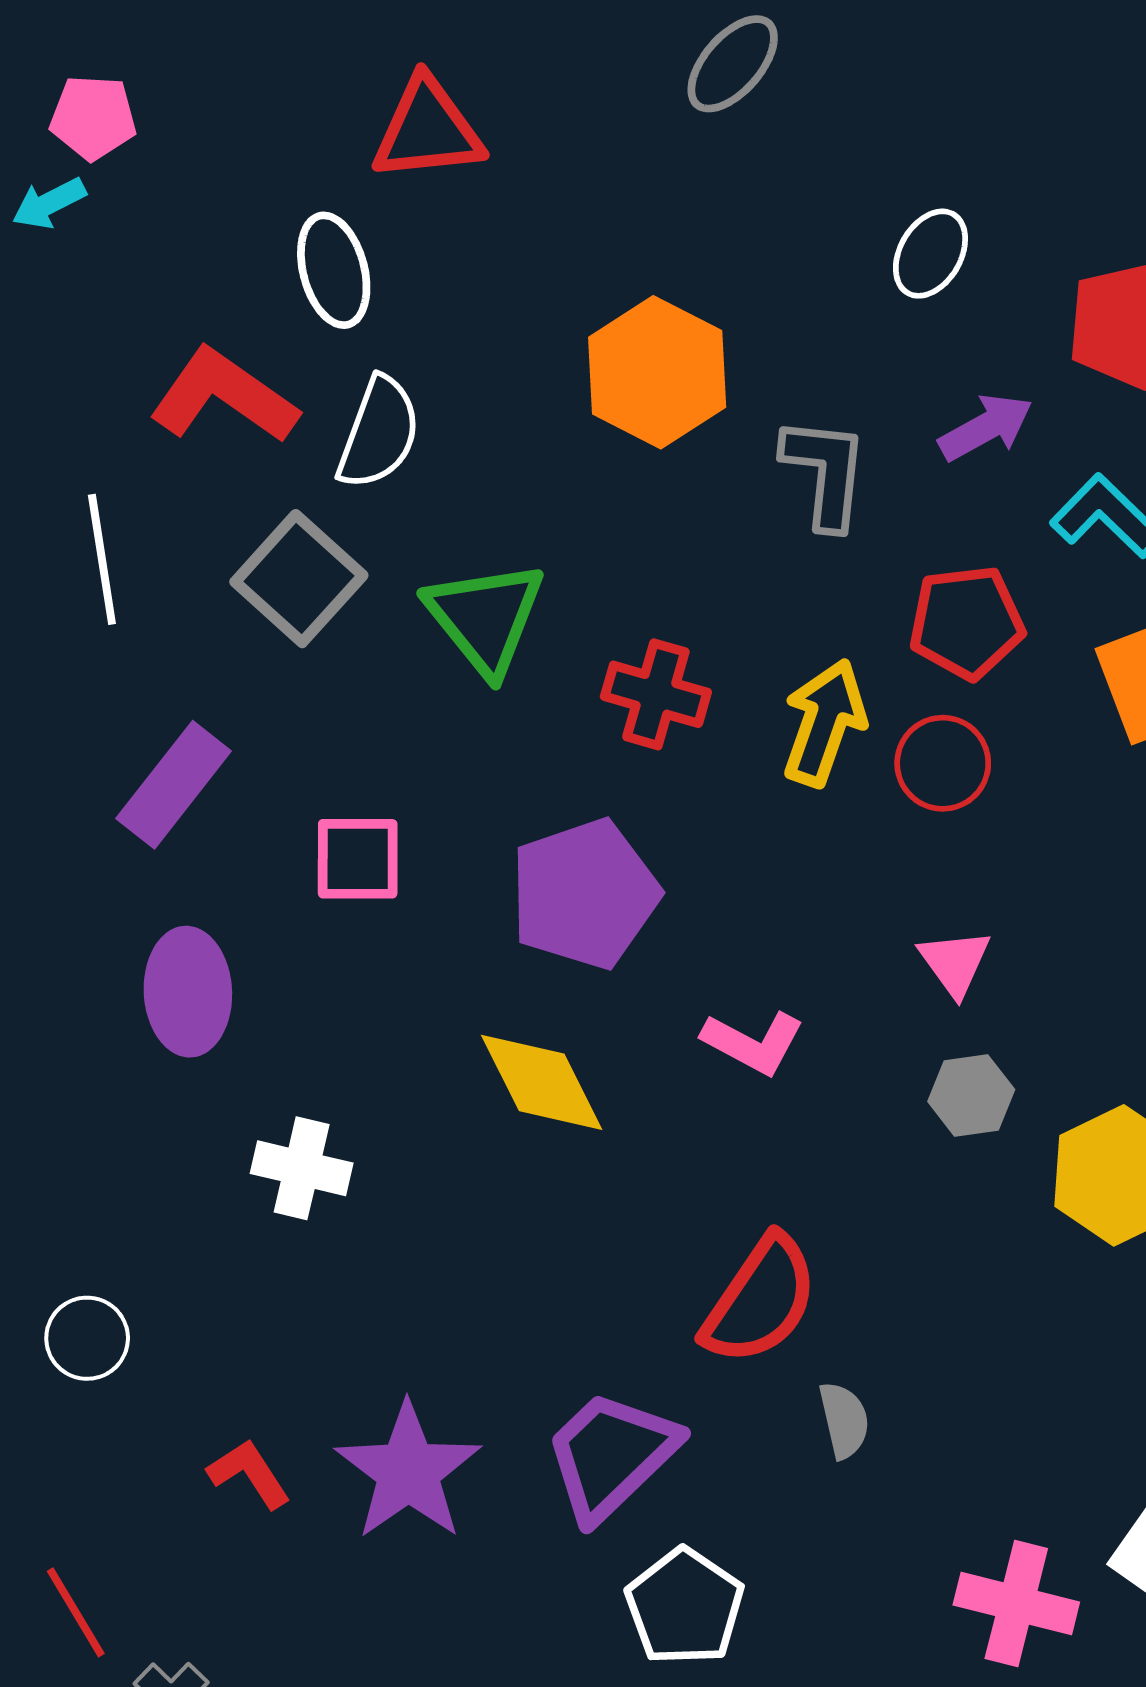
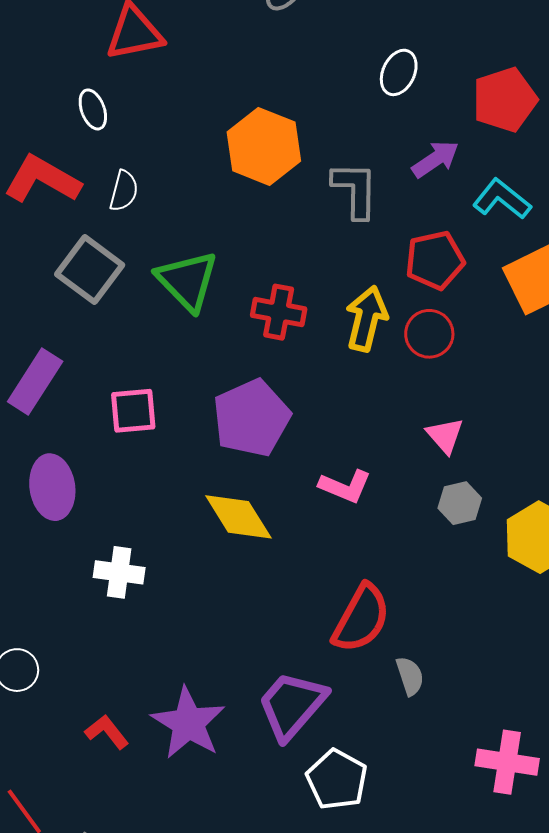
white ellipse: (334, 270) -> (93, 109), size x0.7
white semicircle: (379, 433) -> (124, 191), size x0.7

